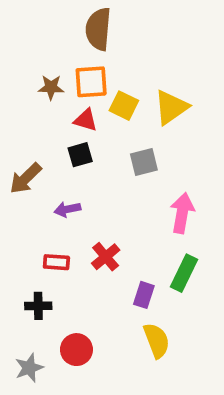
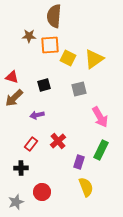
brown star: (51, 87) -> (29, 36), moved
red triangle: (86, 120) -> (12, 77), moved
pink arrow: (182, 213) -> (100, 117), turned 140
red rectangle: (56, 262) -> (31, 144), turned -56

